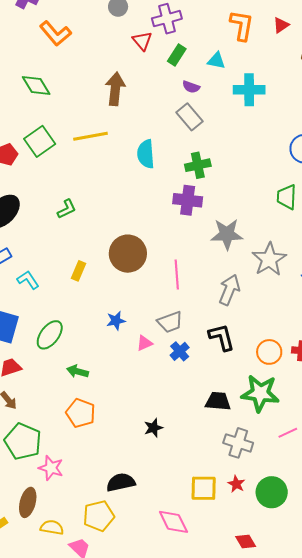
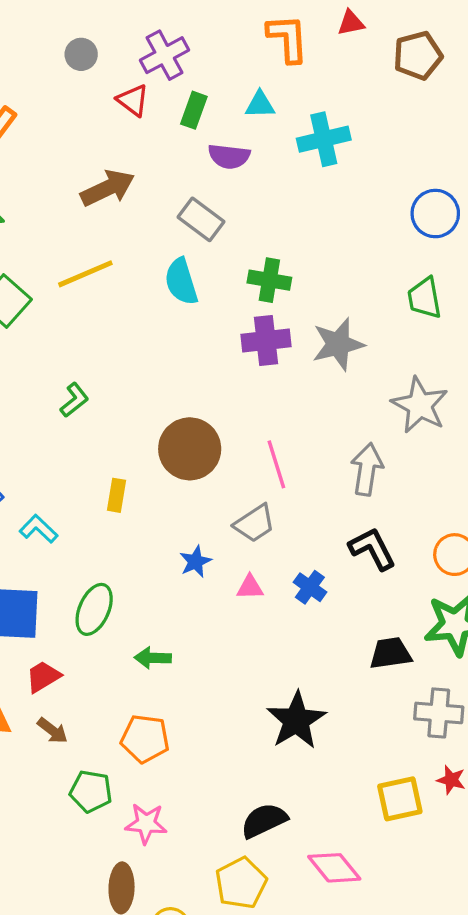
red triangle: (281, 25) -> (351, 23), turned 36
purple semicircle: (191, 87) -> (229, 156), size x1.4
brown arrow: (115, 89) -> (108, 188), turned 72
gray rectangle: (189, 117) -> (201, 219), moved
green cross: (198, 165) -> (269, 280), turned 35
gray star: (227, 234) -> (338, 344), moved
gray trapezoid: (170, 322) -> (255, 523), moved
pink triangle: (144, 343) -> (250, 587), turned 36
orange pentagon: (81, 413) -> (145, 739), moved
black star: (153, 428) -> (296, 720), size x1.8
green pentagon: (23, 441) -> (91, 791), size x0.7
pink diamond: (173, 522) -> (334, 868), moved

